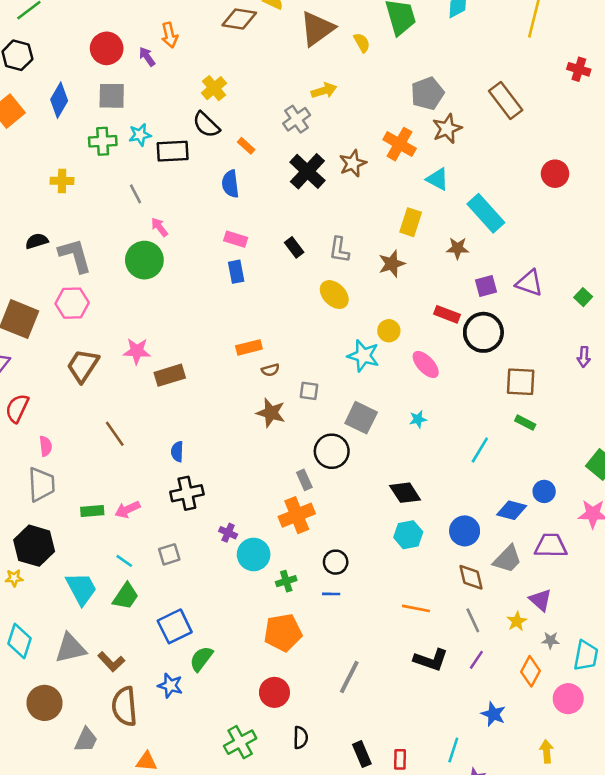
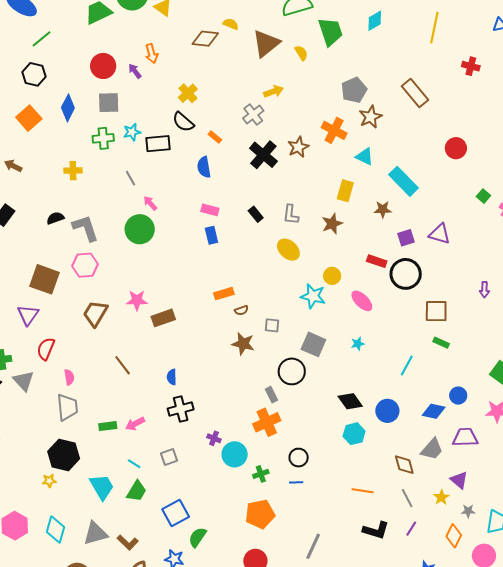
green square: (583, 297) -> (483, 196), moved
blue circle: (465, 531) -> (387, 411), moved

